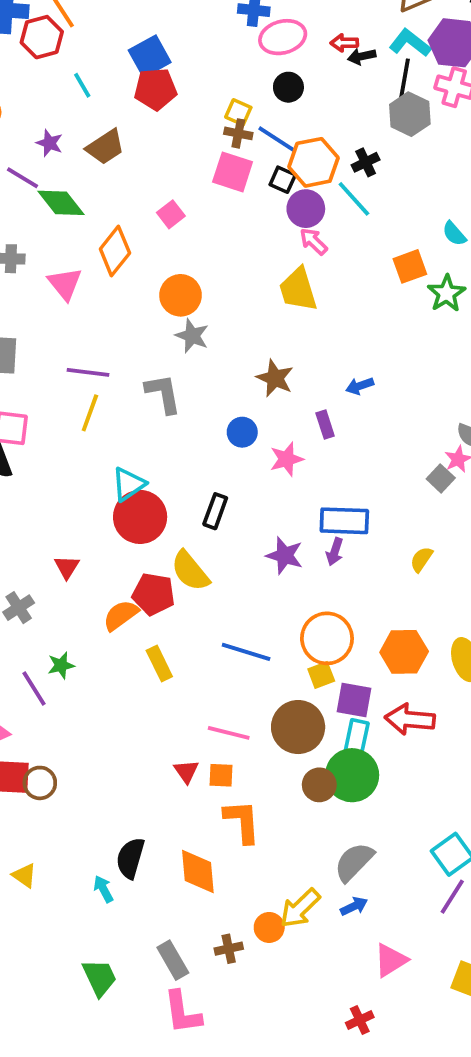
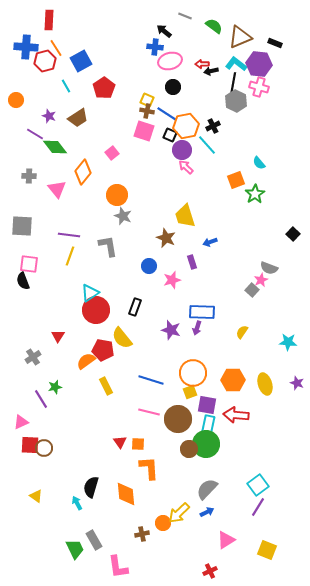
blue square: (150, 56) -> (81, 61), moved
red pentagon: (155, 89) -> (104, 88), turned -30
yellow trapezoid: (298, 290) -> (185, 216), moved
pink line: (229, 733) -> (149, 412), moved
gray rectangle: (173, 960) -> (94, 540), moved

